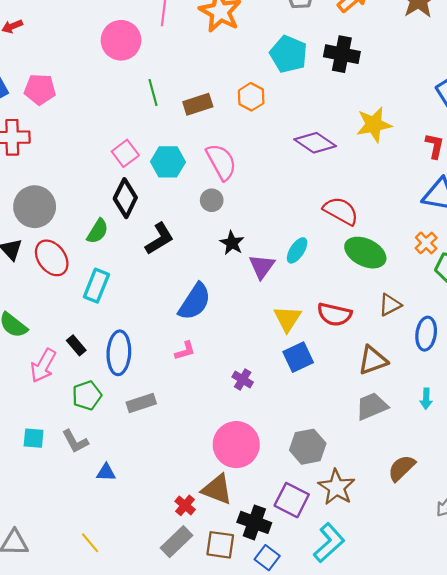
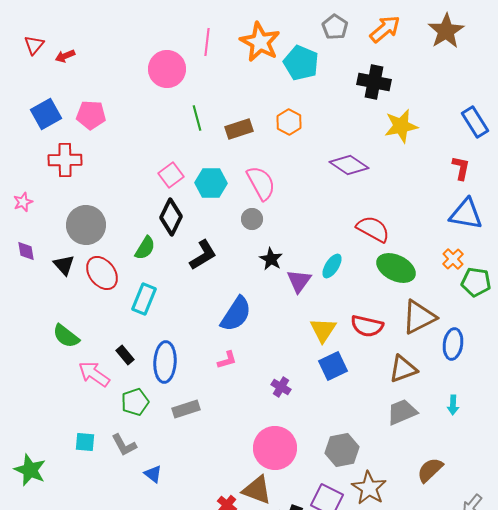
cyan pentagon: (289, 54) -> (301, 63), moved
yellow star: (374, 125) -> (401, 126), moved
brown triangle: (390, 305) -> (419, 317), size x1.6
pink arrow: (43, 366) -> (94, 374), turned 96
blue triangle: (106, 472) -> (153, 474), turned 36

